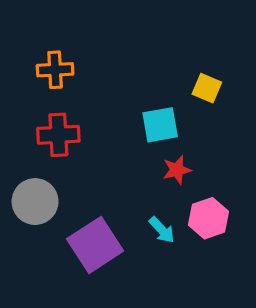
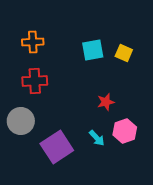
cyan square: (160, 125) -> (93, 50), moved

